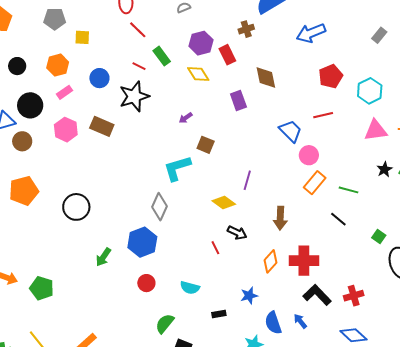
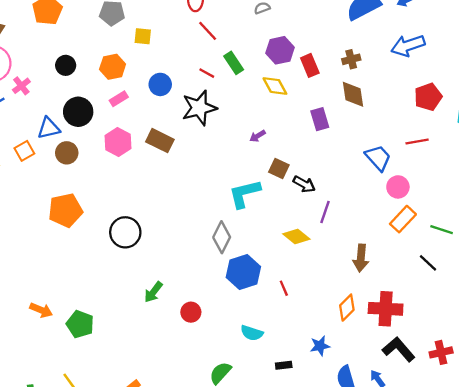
brown cross: (246, 29) -> (351, 59), moved
black arrow: (237, 233) -> (304, 184), moved
blue hexagon: (142, 242) -> (243, 272), moved
red circle: (146, 283) -> (191, 312), moved

